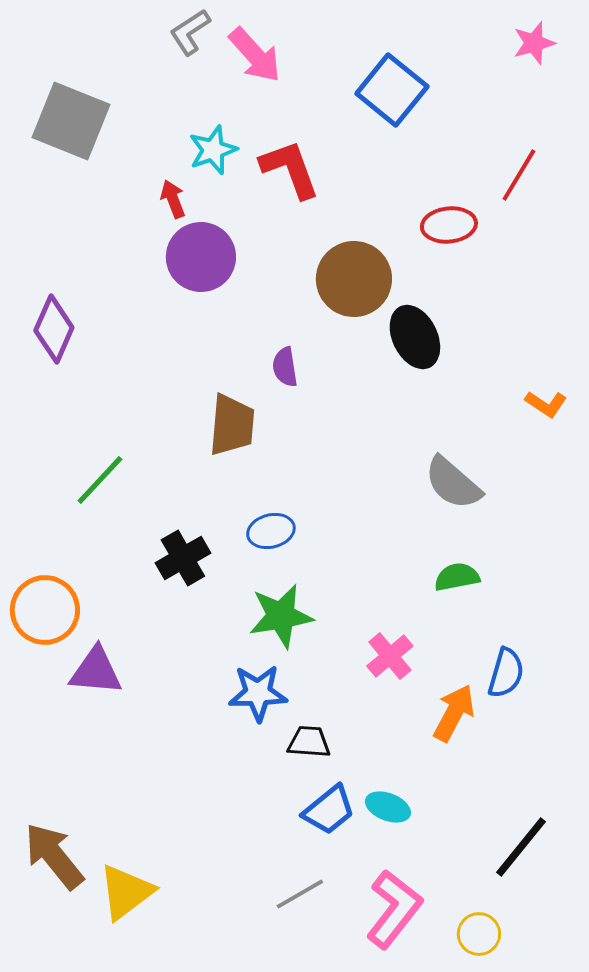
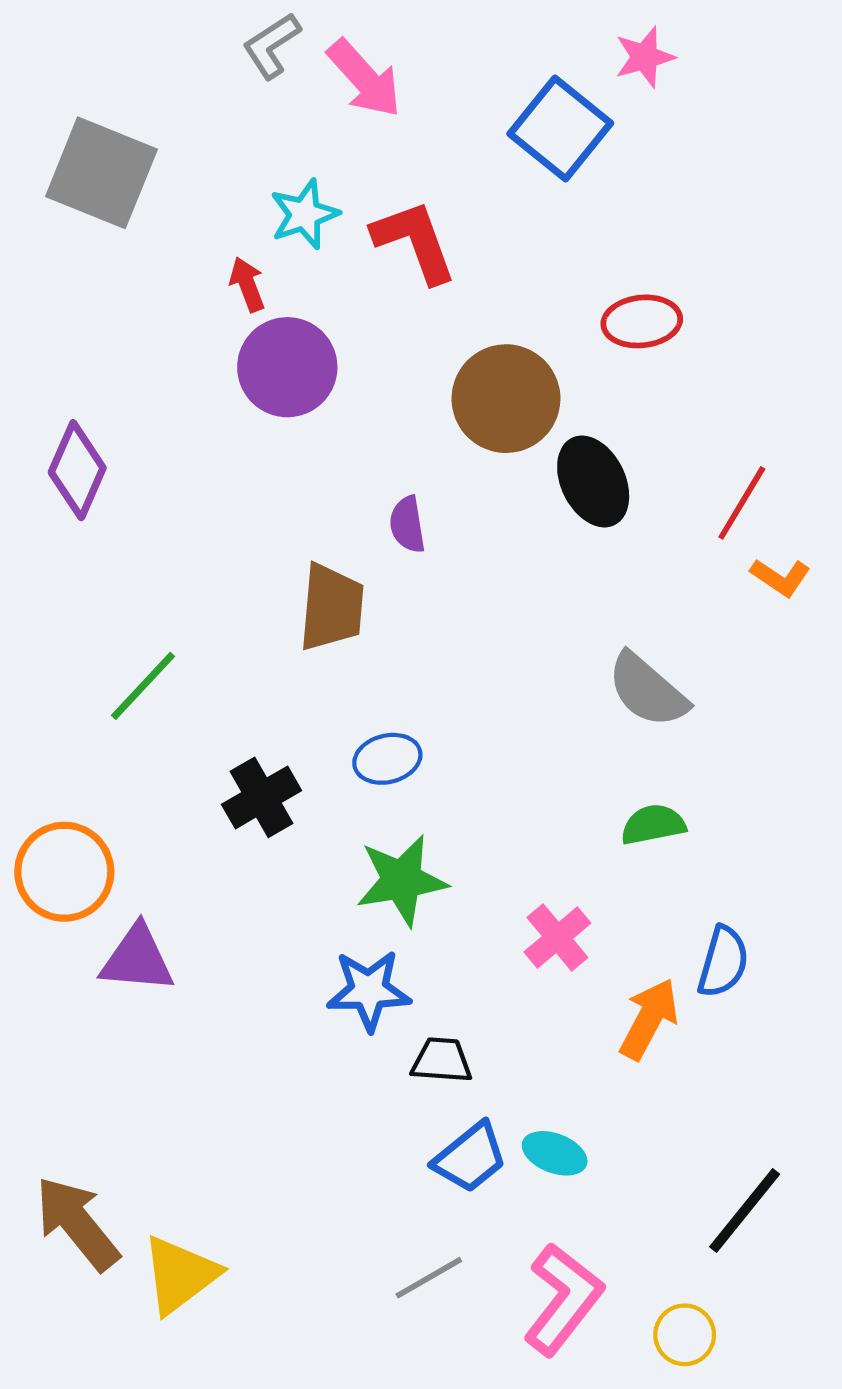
pink star: (534, 43) -> (645, 57), moved
red line: (519, 175) -> (742, 503), moved

